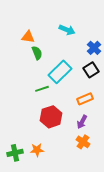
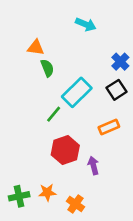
cyan arrow: (67, 30) -> (86, 24), moved
green line: (42, 89) -> (54, 114), turned -32
purple arrow: (82, 122) -> (93, 165), moved, turned 136
orange cross: (83, 142) -> (75, 204), moved

